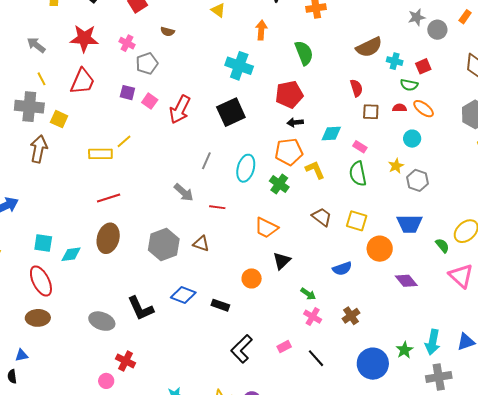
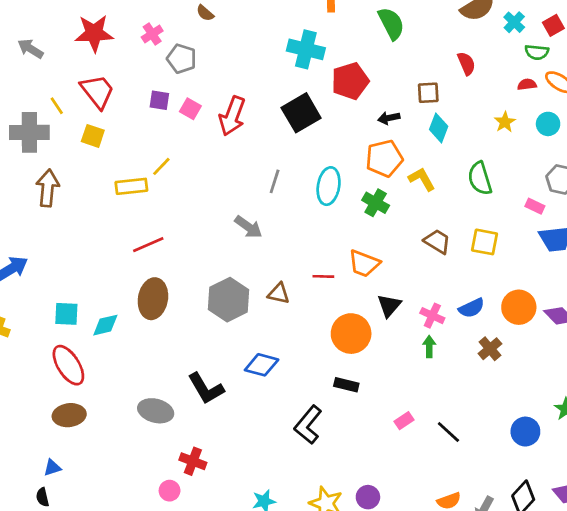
brown semicircle: (168, 32) -> (205, 13), turned 32
pink cross: (127, 43) -> (152, 34), turned 35
cyan cross: (395, 61) -> (514, 22), turned 35
gray pentagon: (147, 63) -> (182, 59), turned -30
yellow line: (41, 79) -> (57, 106), moved
red trapezoid: (82, 81) -> (97, 91), turned -56
red pentagon: (289, 95) -> (350, 81), moved
brown square: (371, 112) -> (428, 93), moved
yellow square: (59, 119) -> (93, 136), moved
cyan diamond: (331, 133) -> (439, 128), turned -60
pink rectangle: (360, 147) -> (535, 206), moved
yellow star: (396, 166) -> (505, 122), moved
red line: (217, 207) -> (323, 276), moved
orange circle: (380, 249) -> (519, 307), moved
orange circle: (252, 278) -> (351, 334), size x1.5
green arrow: (308, 294) -> (429, 347), turned -119
black rectangle: (220, 305) -> (346, 385), moved
brown cross: (351, 316) -> (490, 349), moved
pink cross: (313, 317) -> (432, 316), moved
black L-shape: (242, 349) -> (308, 425), moved
blue circle: (373, 364) -> (525, 432), size x0.7

